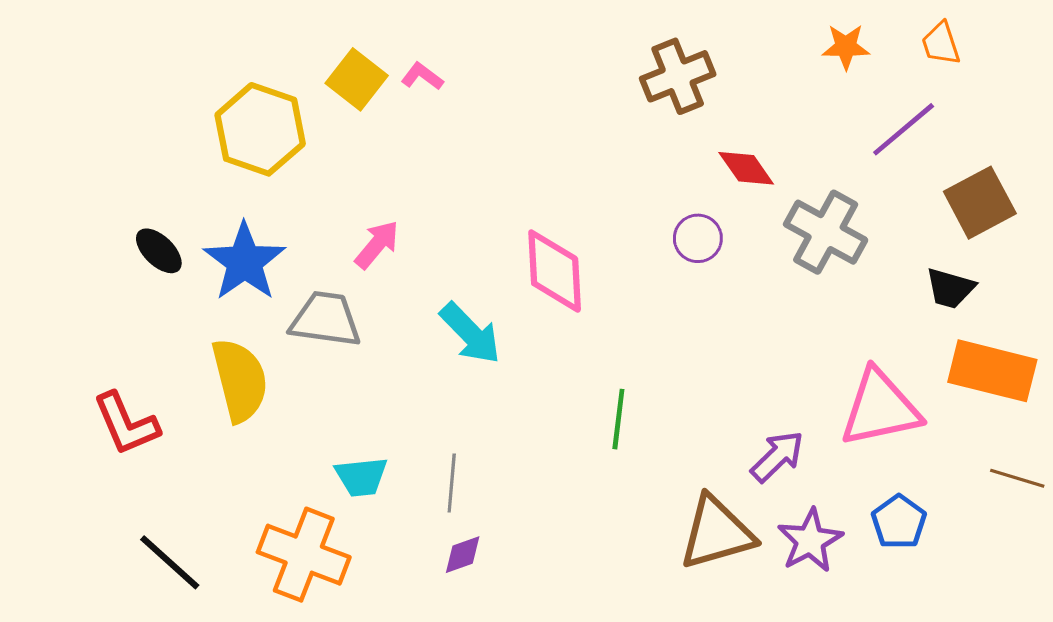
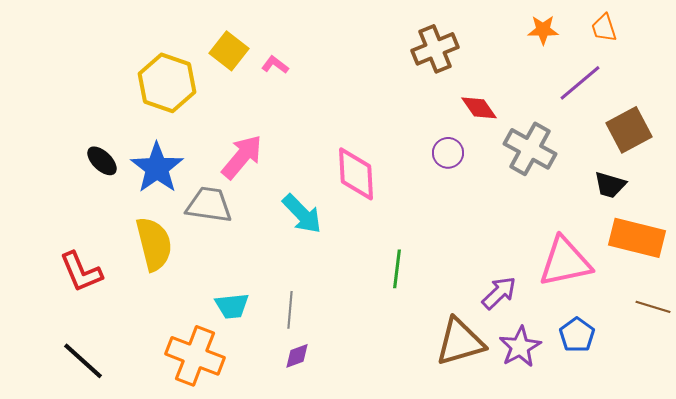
pink L-shape: (422, 76) -> (275, 65), moved
pink arrow: (377, 245) -> (242, 157), size x1.4
black line: (170, 562) -> (83, 361), moved

